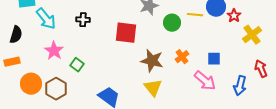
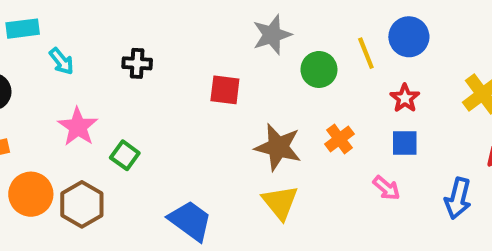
yellow line: (195, 15) -> (366, 53), turned 63
red star: (234, 16) -> (405, 98), moved
cyan arrow: (46, 19) -> (61, 61), size x0.6
red square: (126, 33) -> (225, 90), size x0.7
pink arrow: (205, 81) -> (386, 188), size x0.6

